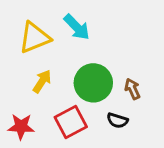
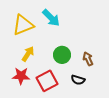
green circle: (93, 83) -> (62, 55), size x0.7
red star: (21, 127) -> (21, 76), moved

